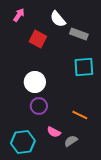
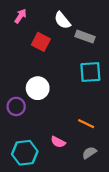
purple circle: (39, 106) -> (16, 106), moved
gray semicircle: (71, 141) -> (89, 153), moved

